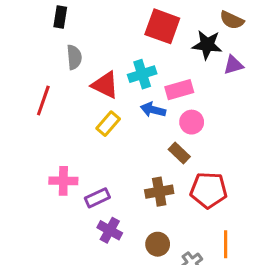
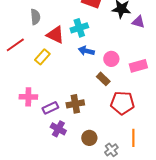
purple triangle: (233, 65) -> (138, 22), turned 32
pink rectangle: (179, 90) -> (138, 66), moved
red line: (43, 100) -> (15, 45), turned 36
yellow rectangle: (108, 124) -> (42, 57), moved
brown cross: (159, 192) -> (75, 104), moved

